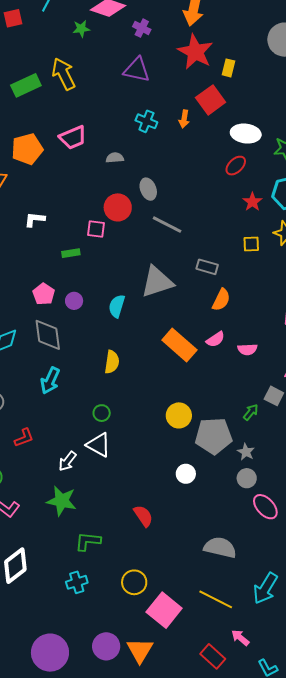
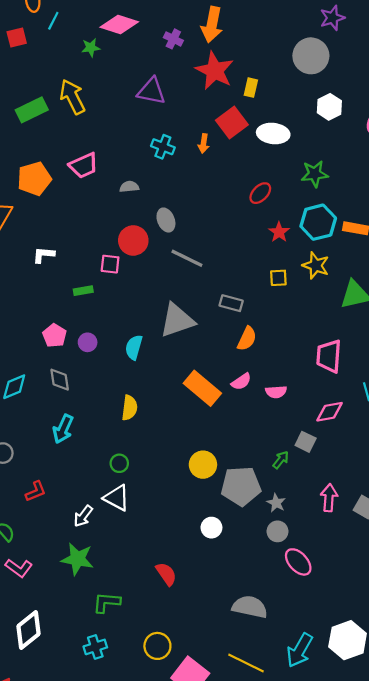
purple cross: (142, 28) -> (173, 39), moved
white ellipse: (246, 134) -> (273, 133), moved
gray diamond: (48, 335) -> (60, 380), size x0.7

